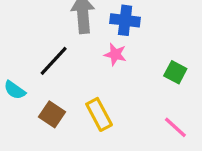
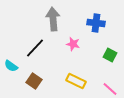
blue cross: (125, 20) -> (96, 23), moved
yellow rectangle: (99, 114) -> (76, 81), moved, turned -36

